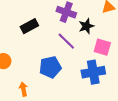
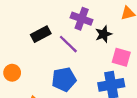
purple line: (66, 41) -> (68, 44), moved

